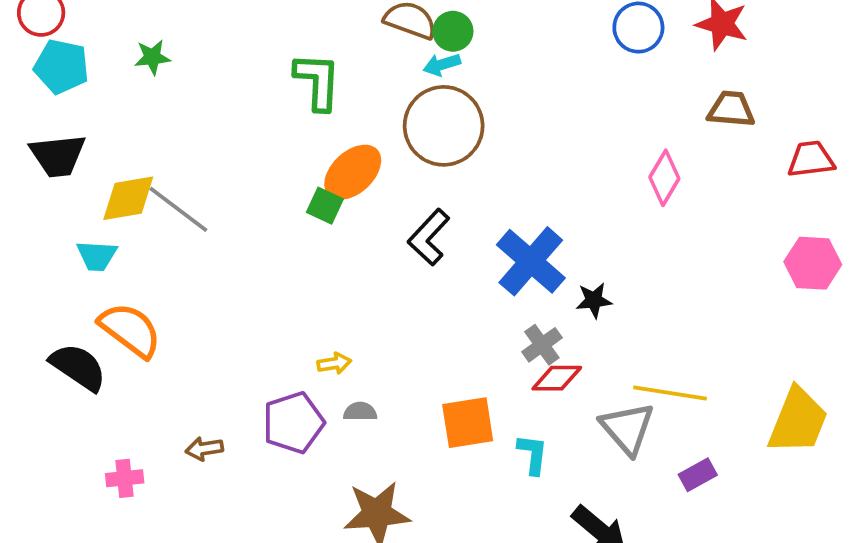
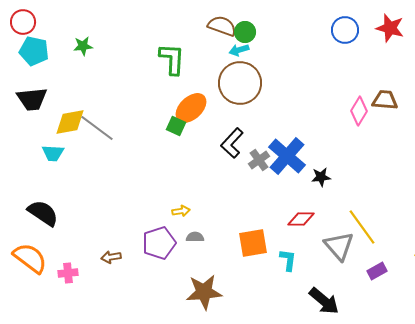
brown trapezoid: (731, 109) -> (385, 100), moved
orange semicircle: (130, 330) -> (30, 258), moved
gray cross: (542, 345) -> (259, 160), moved
yellow line: (670, 393) -> (362, 227), turned 45

